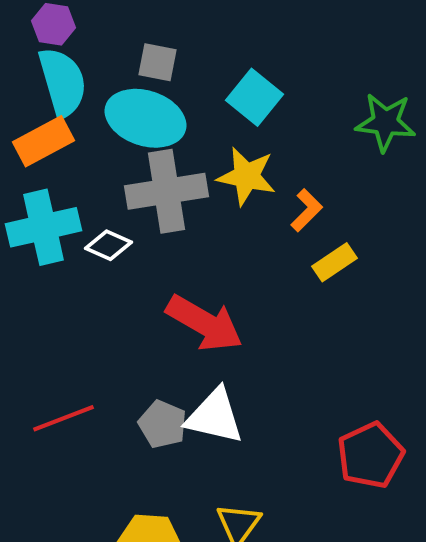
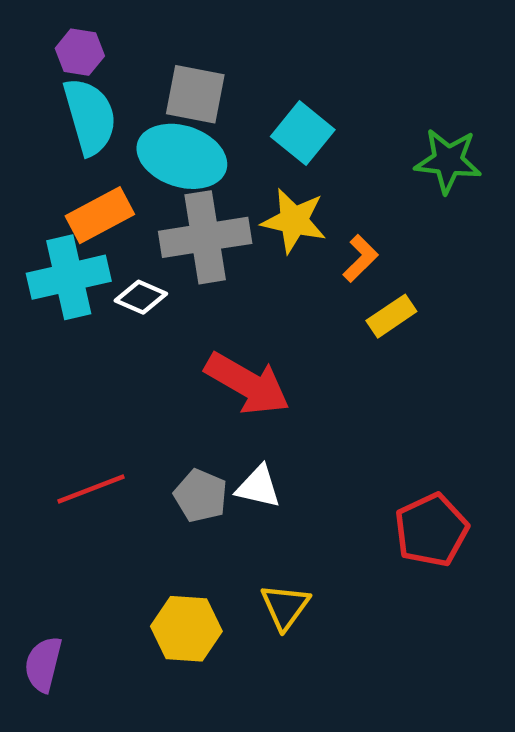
gray square: (158, 62) -> (195, 94), size x1.4
orange rectangle: (44, 141) -> (100, 215), moved
white triangle: (214, 416) -> (258, 487), size x0.7

